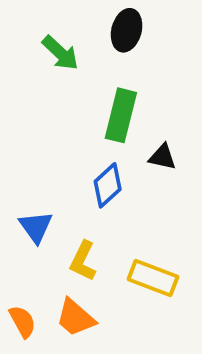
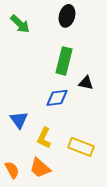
green arrow: (60, 53) -> (20, 24), moved
blue diamond: (108, 185) -> (57, 98), turned 35

